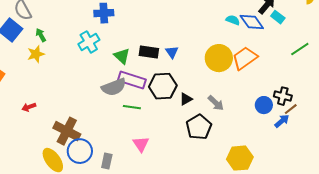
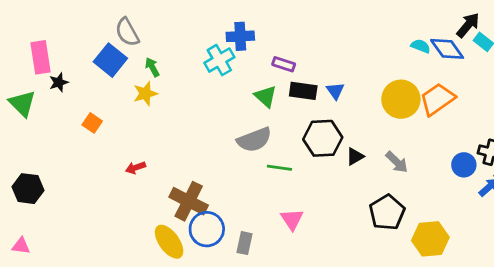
cyan cross: (89, 42) -> (219, 60), moved
purple rectangle: (132, 80) -> (284, 64), moved, size x0.6
black pentagon: (199, 127) -> (387, 212), moved

